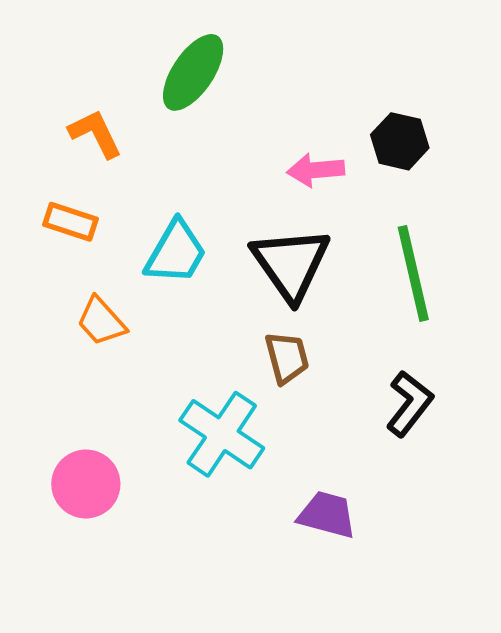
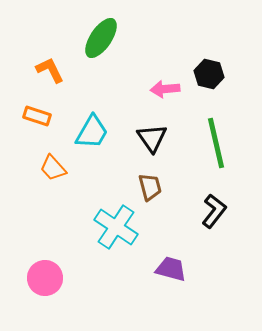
black triangle: (291, 264) -> (152, 138), size x0.7
pink circle: (86, 484) -> (45, 278), moved

